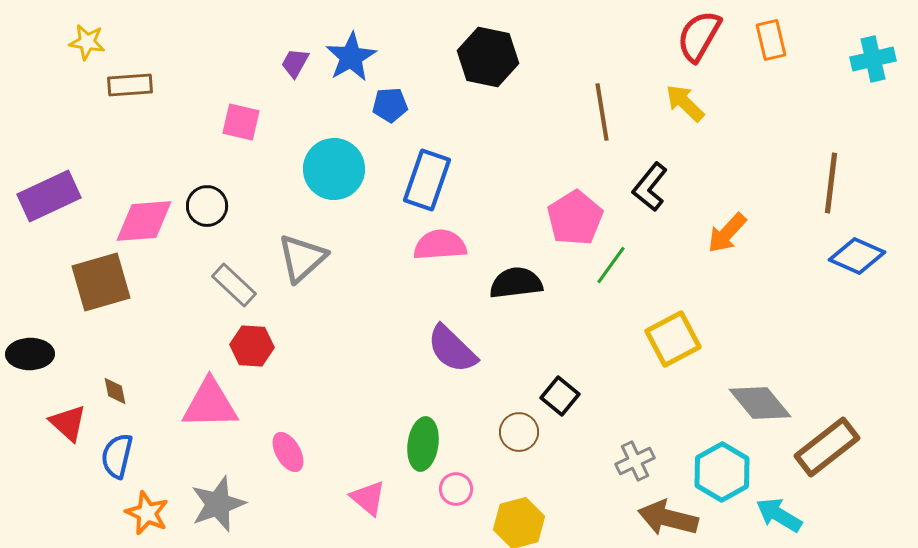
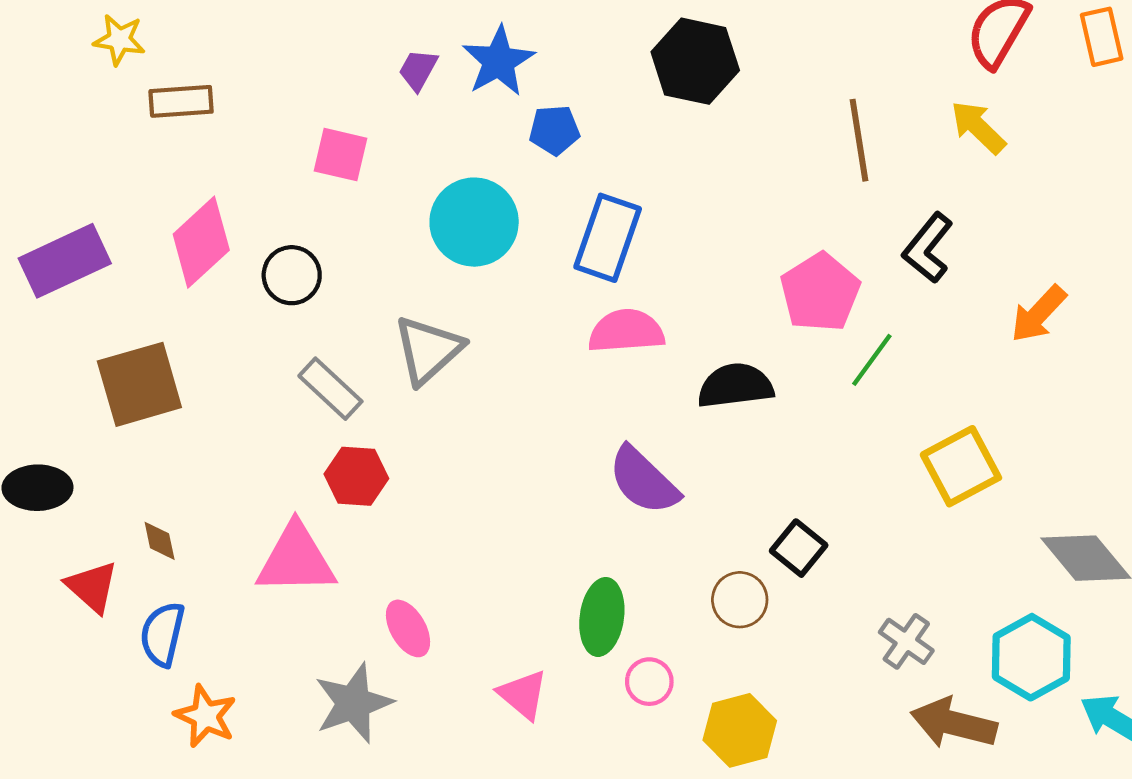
pink diamond: (144, 221) -> (201, 242), moved, turned -38
gray cross: (635, 461) -> (906, 641), turned -30
gray star: (218, 504) -> (353, 703), moved

